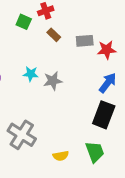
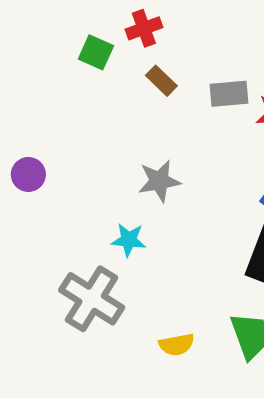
cyan star: (31, 74) -> (129, 240), moved

